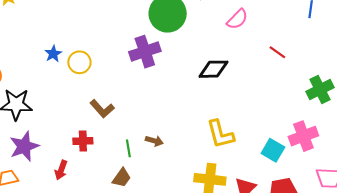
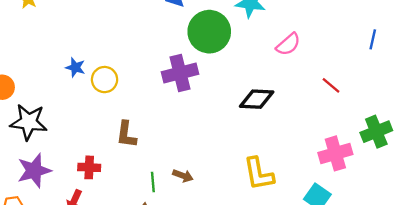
blue star: (53, 54) -> (75, 67), turned -30
brown L-shape: (102, 109) -> (126, 134), turned 45
pink cross: (303, 136) -> (335, 153), moved
red cross: (83, 141) -> (89, 167), moved

